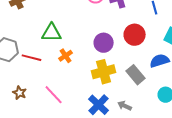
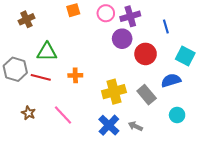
green triangle: (52, 33) -> (47, 52), moved
purple circle: (104, 43) -> (122, 39), moved
orange cross: (66, 56) -> (75, 75), turned 32

